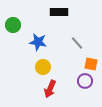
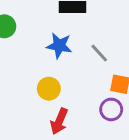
blue star: (38, 42) -> (59, 46), moved

